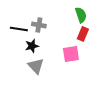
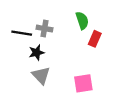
green semicircle: (81, 15) -> (82, 21), moved
pink square: (71, 54) -> (83, 83), moved

